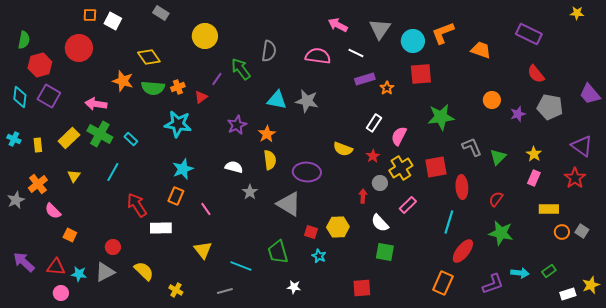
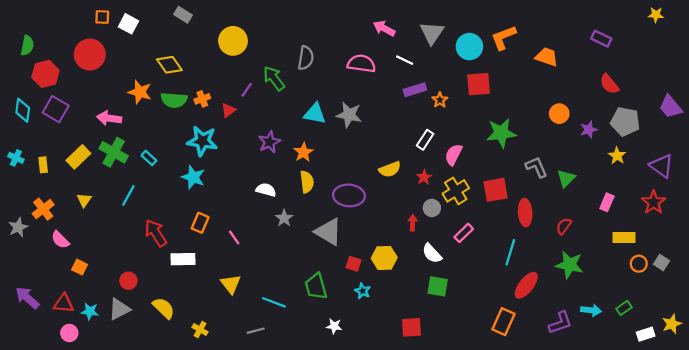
purple rectangle: (529, 34) -> (601, 39), size x0.7
yellow semicircle: (343, 149) -> (390, 169), turned -42
yellow star: (534, 154) -> (617, 156), moved
cyan star: (183, 169) -> (193, 177), moved, turned -30

